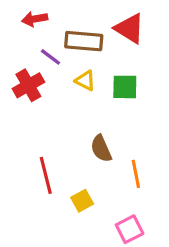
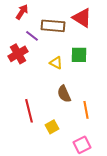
red arrow: (35, 19) -> (22, 12), turned 133
yellow triangle: (85, 81) -> (56, 63), moved

